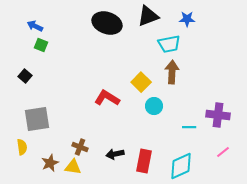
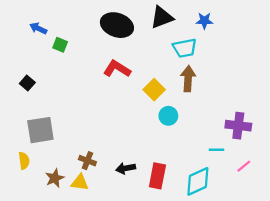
green square: (41, 45) -> (60, 45), moved
red L-shape: (107, 98) -> (117, 69), moved
cyan line: (189, 127) -> (216, 150), moved

